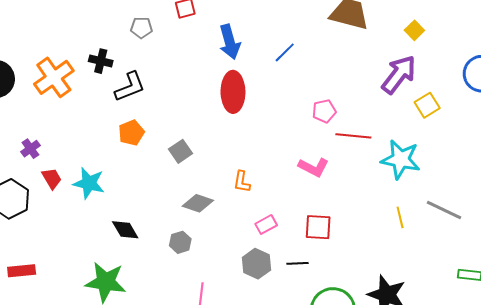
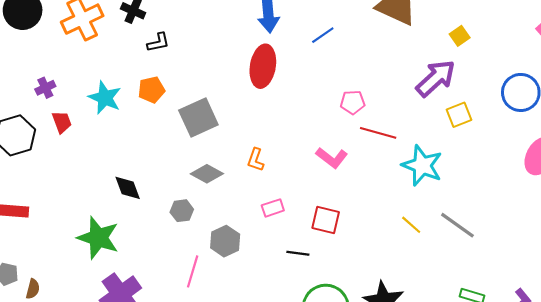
black L-shape: (130, 87) -> (158, 42), size x0.7
gray square: (181, 151) -> (198, 118), size x1.6
cyan star: (89, 183) -> (105, 98), moved
yellow line: (400, 217) -> (411, 225), turned -45
gray hexagon: (256, 264) -> (225, 241), moved

